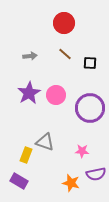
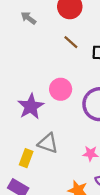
gray arrow: (30, 56) -> (28, 18), moved, turned -136
purple star: (29, 93) -> (31, 106), moved

